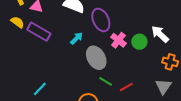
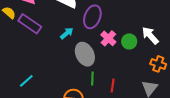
purple ellipse: (101, 20) -> (92, 17), turned 40
green line: (106, 81) -> (92, 79), turned 56
red line: (126, 87) -> (113, 86), turned -56

